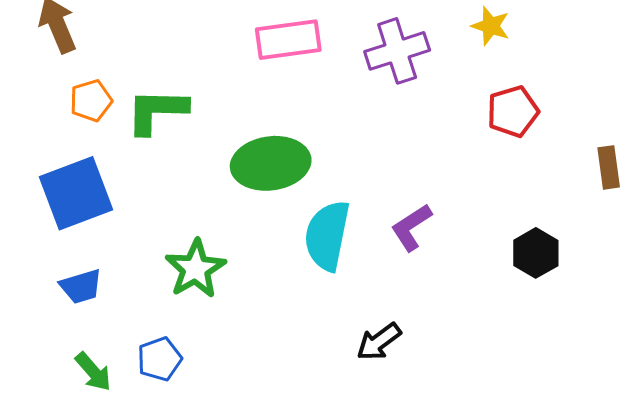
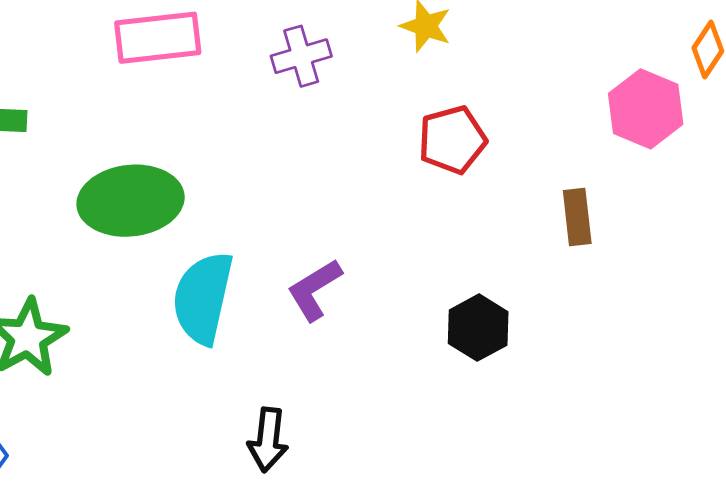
purple cross: (397, 51) -> (301, 56), size x0.7
black arrow: (379, 342) -> (268, 440), turned -48

